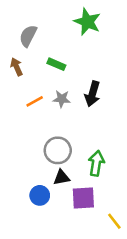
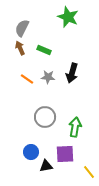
brown arrow: (17, 67) -> (20, 48), moved
orange line: (35, 101) -> (27, 79), turned 64
black triangle: (62, 177) -> (46, 166), moved

